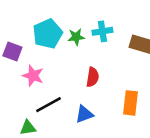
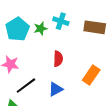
cyan cross: (102, 31) -> (61, 21), turned 35
orange rectangle: (130, 103) -> (91, 75), turned 36

